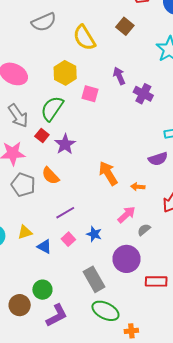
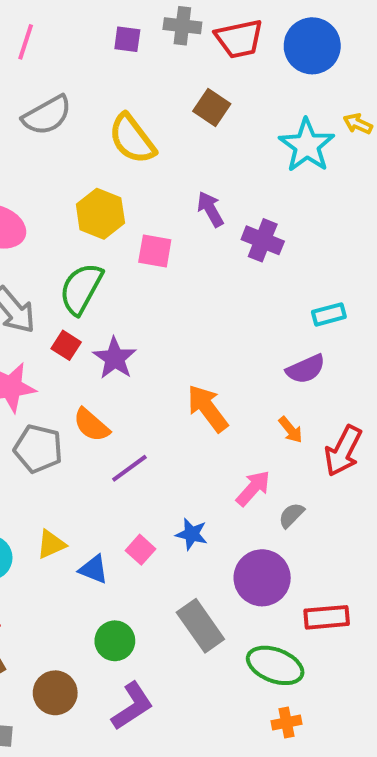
orange arrow: (138, 187) -> (291, 430), moved, turned -128
purple line: (65, 213) -> (129, 468), moved
green circle: (42, 290) -> (115, 641), moved
green ellipse: (105, 311) -> (275, 665), moved

